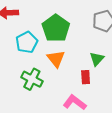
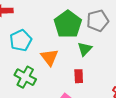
green pentagon: (56, 28) -> (68, 24), moved
green triangle: (97, 59) -> (85, 49), moved

